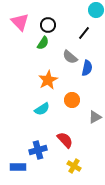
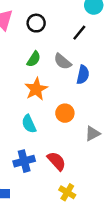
green semicircle: (43, 43) -> (34, 59), moved
cyan semicircle: (42, 109) -> (29, 124), turned 98
blue cross: (38, 150) -> (24, 161), moved

